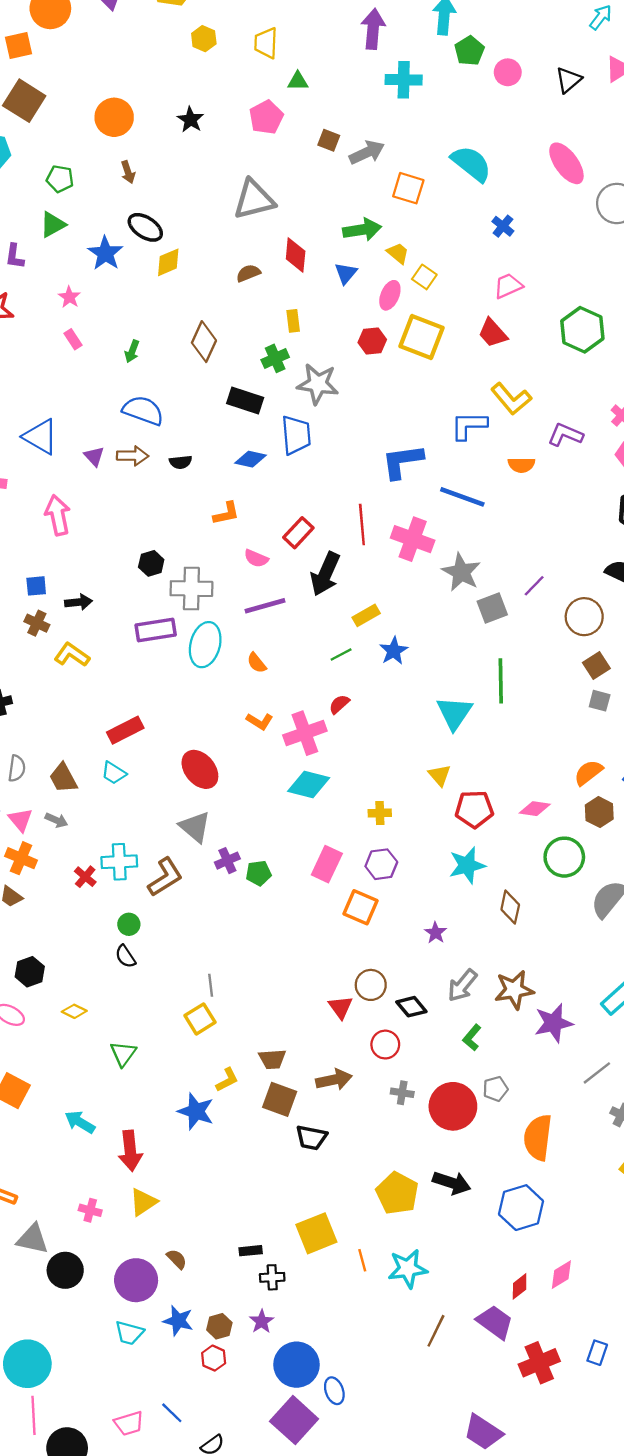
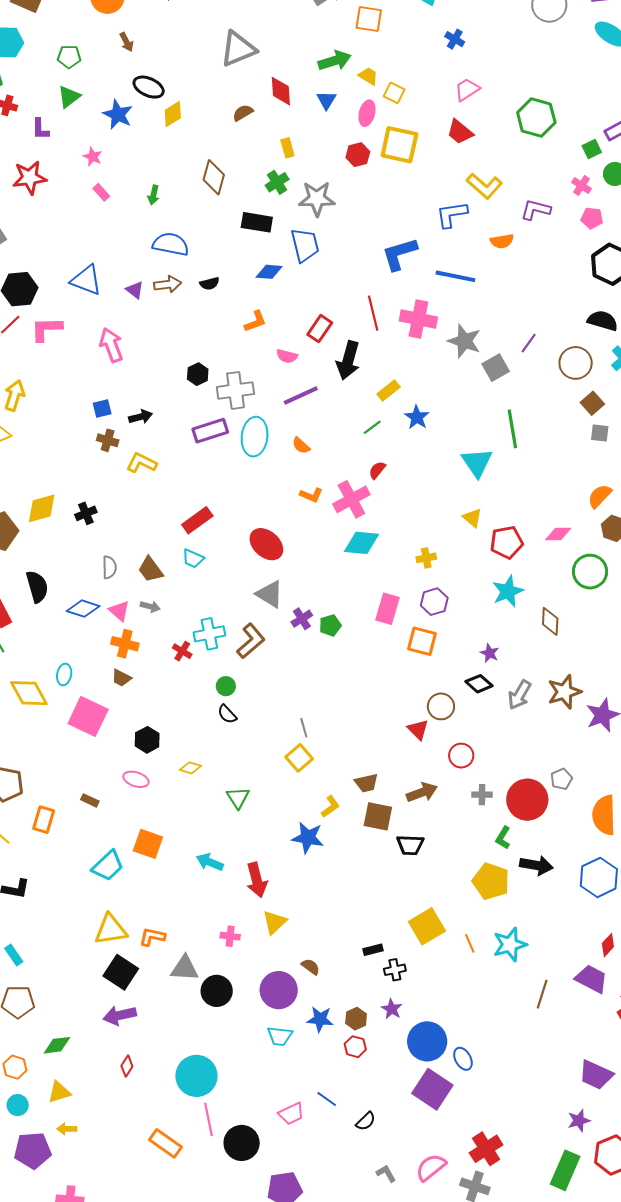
black diamond: (411, 1007) -> (479, 684), moved
green L-shape: (472, 1038) -> (503, 838), moved

